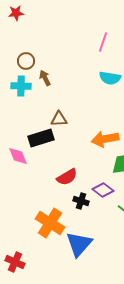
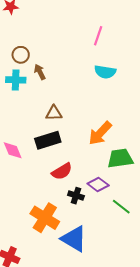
black rectangle: (41, 138) -> (48, 140), moved
orange arrow: (105, 139) -> (100, 133), turned -36
blue triangle: (79, 244) -> (74, 239), turned -40

